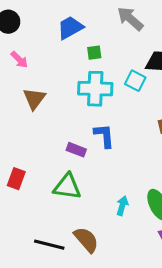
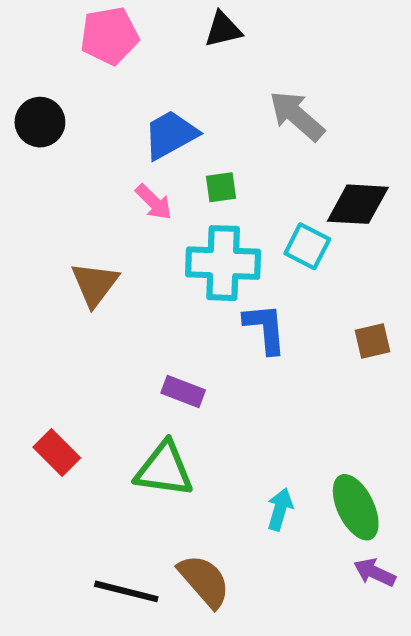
pink arrow: (19, 60) -> (154, 202), moved
blue L-shape: (104, 136) -> (265, 328), moved
red rectangle: (16, 179) -> (57, 453), turned -65

